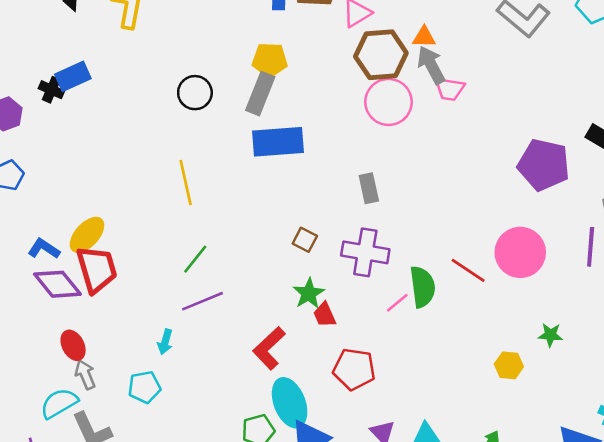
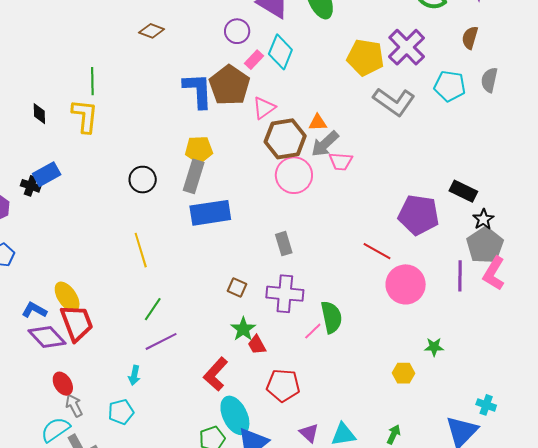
gray arrow: (431, 65) -> (325, 144), turned -100
yellow ellipse: (87, 235) -> (67, 297), turned -72
red line: (468, 270) -> (377, 251), moved

